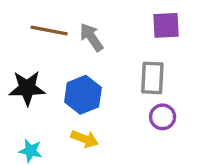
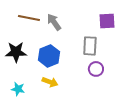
purple square: (166, 25) -> (107, 21), moved

